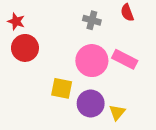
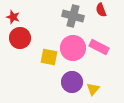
gray cross: (92, 20) -> (73, 16), size x1.5
yellow square: (62, 88) -> (49, 57), moved

